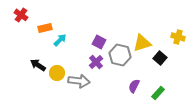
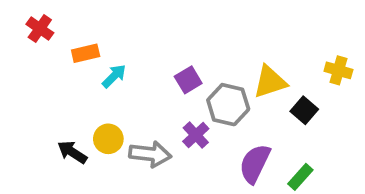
purple square: (99, 42) -> (188, 80), turned 32
purple cross: (96, 62) -> (196, 135), moved
black arrow: (38, 65) -> (72, 152), moved
purple semicircle: (134, 86) -> (255, 164), size x1.5

